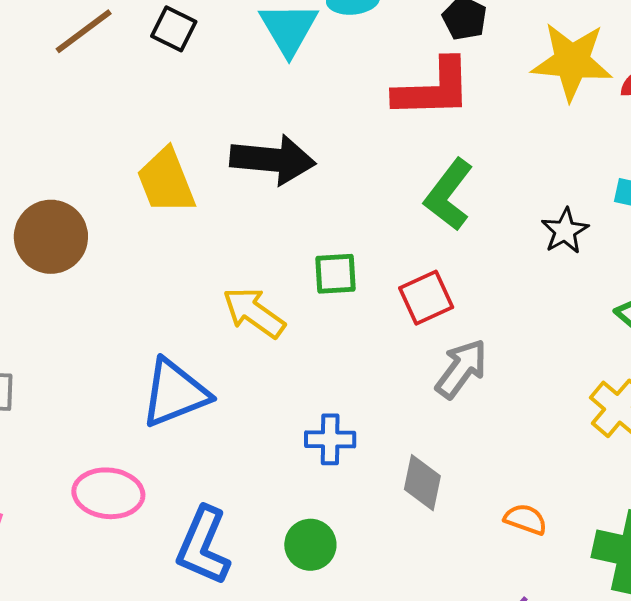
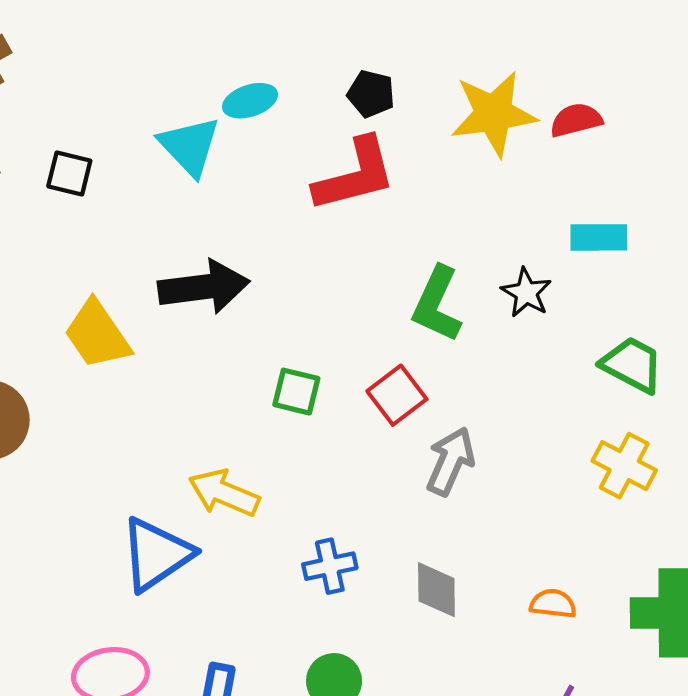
green L-shape: (449, 195) -> (437, 304), moved
green square: (336, 274) -> (296, 392), turned 30
yellow arrow: (254, 313) -> (224, 493), moved

